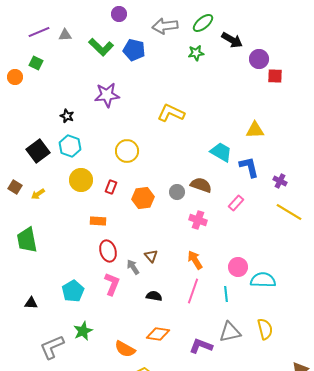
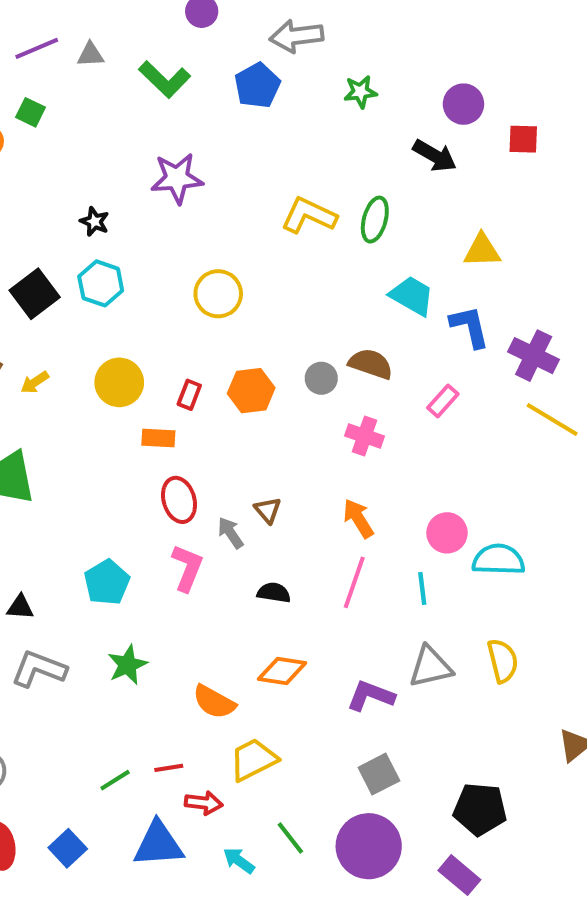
green ellipse: (203, 23) -> (375, 220), moved, turned -35
black arrow: (232, 40) -> (435, 156), moved
blue pentagon: (134, 50) -> (257, 86), moved, turned 30
purple circle: (259, 59) -> (463, 104), moved
yellow circle: (81, 180) -> (119, 382), moved
purple cross: (280, 181) -> (534, 356), size x1.6
red rectangle: (111, 187) -> (189, 395), moved
gray L-shape: (52, 347) -> (39, 669), moved, turned 44

